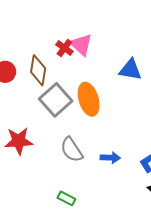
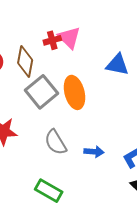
red cross: (64, 48) -> (52, 40), turned 36
green rectangle: (66, 198) -> (49, 191), size x1.5

